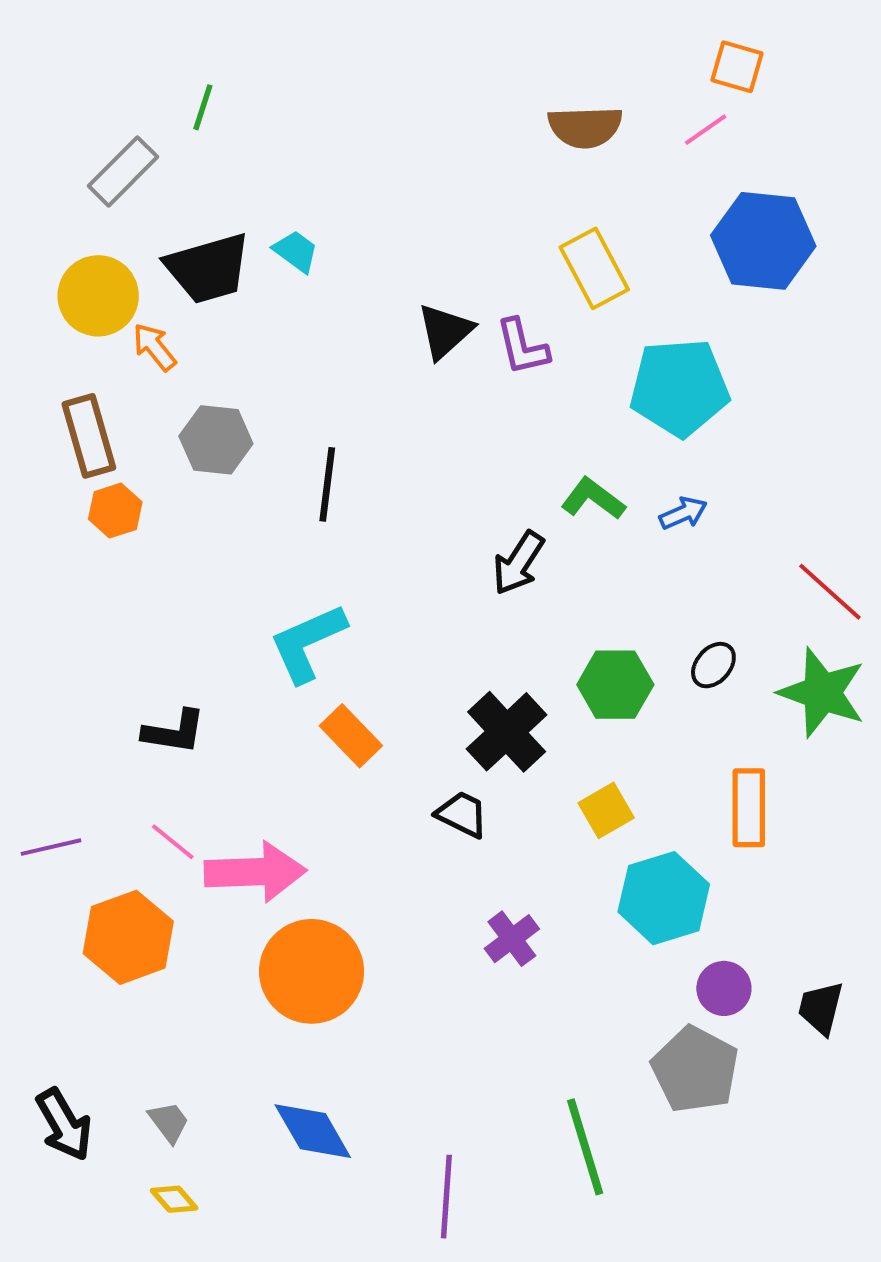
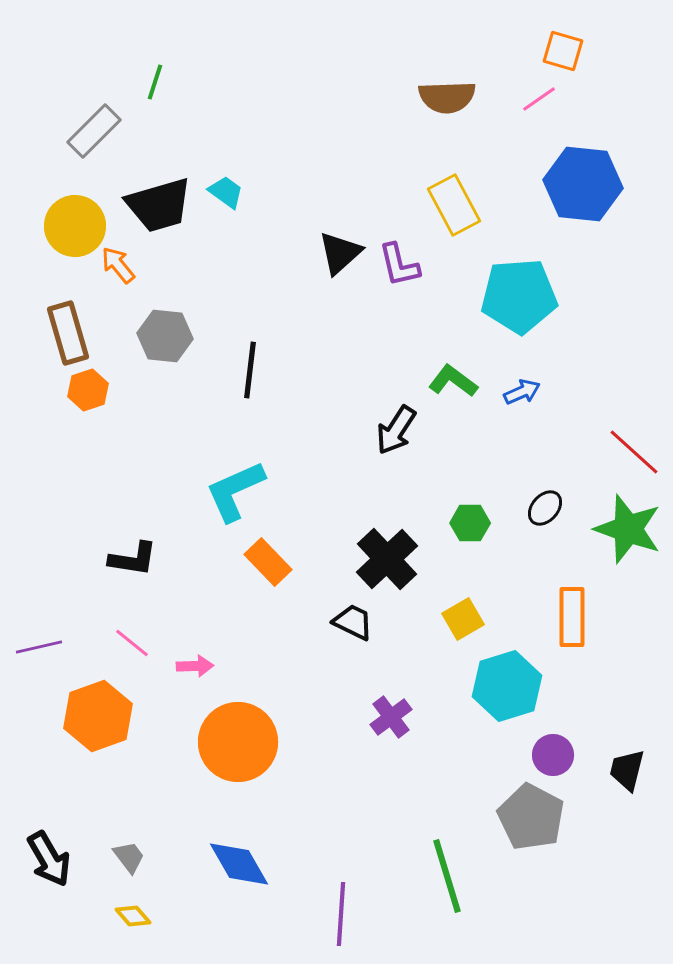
green hexagon: (615, 685) -> (470, 523), size x0.7
pink arrow: (255, 872) -> (195, 666), size x0.5

